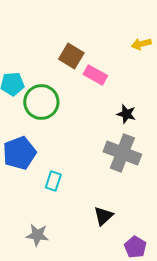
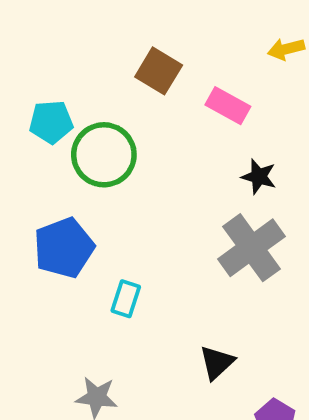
pink rectangle: (95, 75) -> (228, 106), moved
gray cross: (122, 153) -> (252, 248), turned 33

